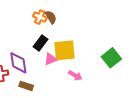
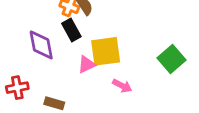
black rectangle: (41, 43) -> (71, 30), moved, turned -63
purple diamond: (18, 63) -> (41, 45), moved

